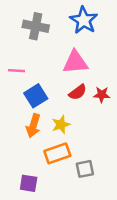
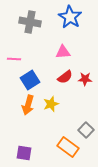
pink triangle: (75, 62) -> (63, 52), size x0.7
orange rectangle: (57, 153) -> (68, 147), moved, turned 55
gray square: (85, 169) -> (86, 130), moved, turned -35

